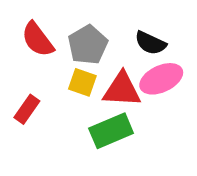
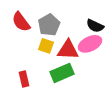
black semicircle: (150, 43) -> (95, 26), moved
red rectangle: (27, 109) -> (24, 79), moved, turned -49

